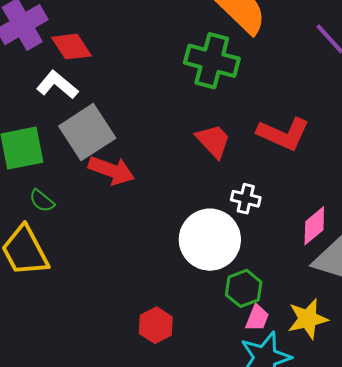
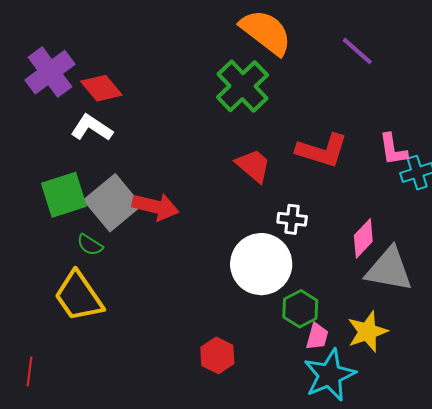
green cross: (212, 61) -> (243, 86), turned 38
gray square: (87, 132) -> (113, 203), moved

